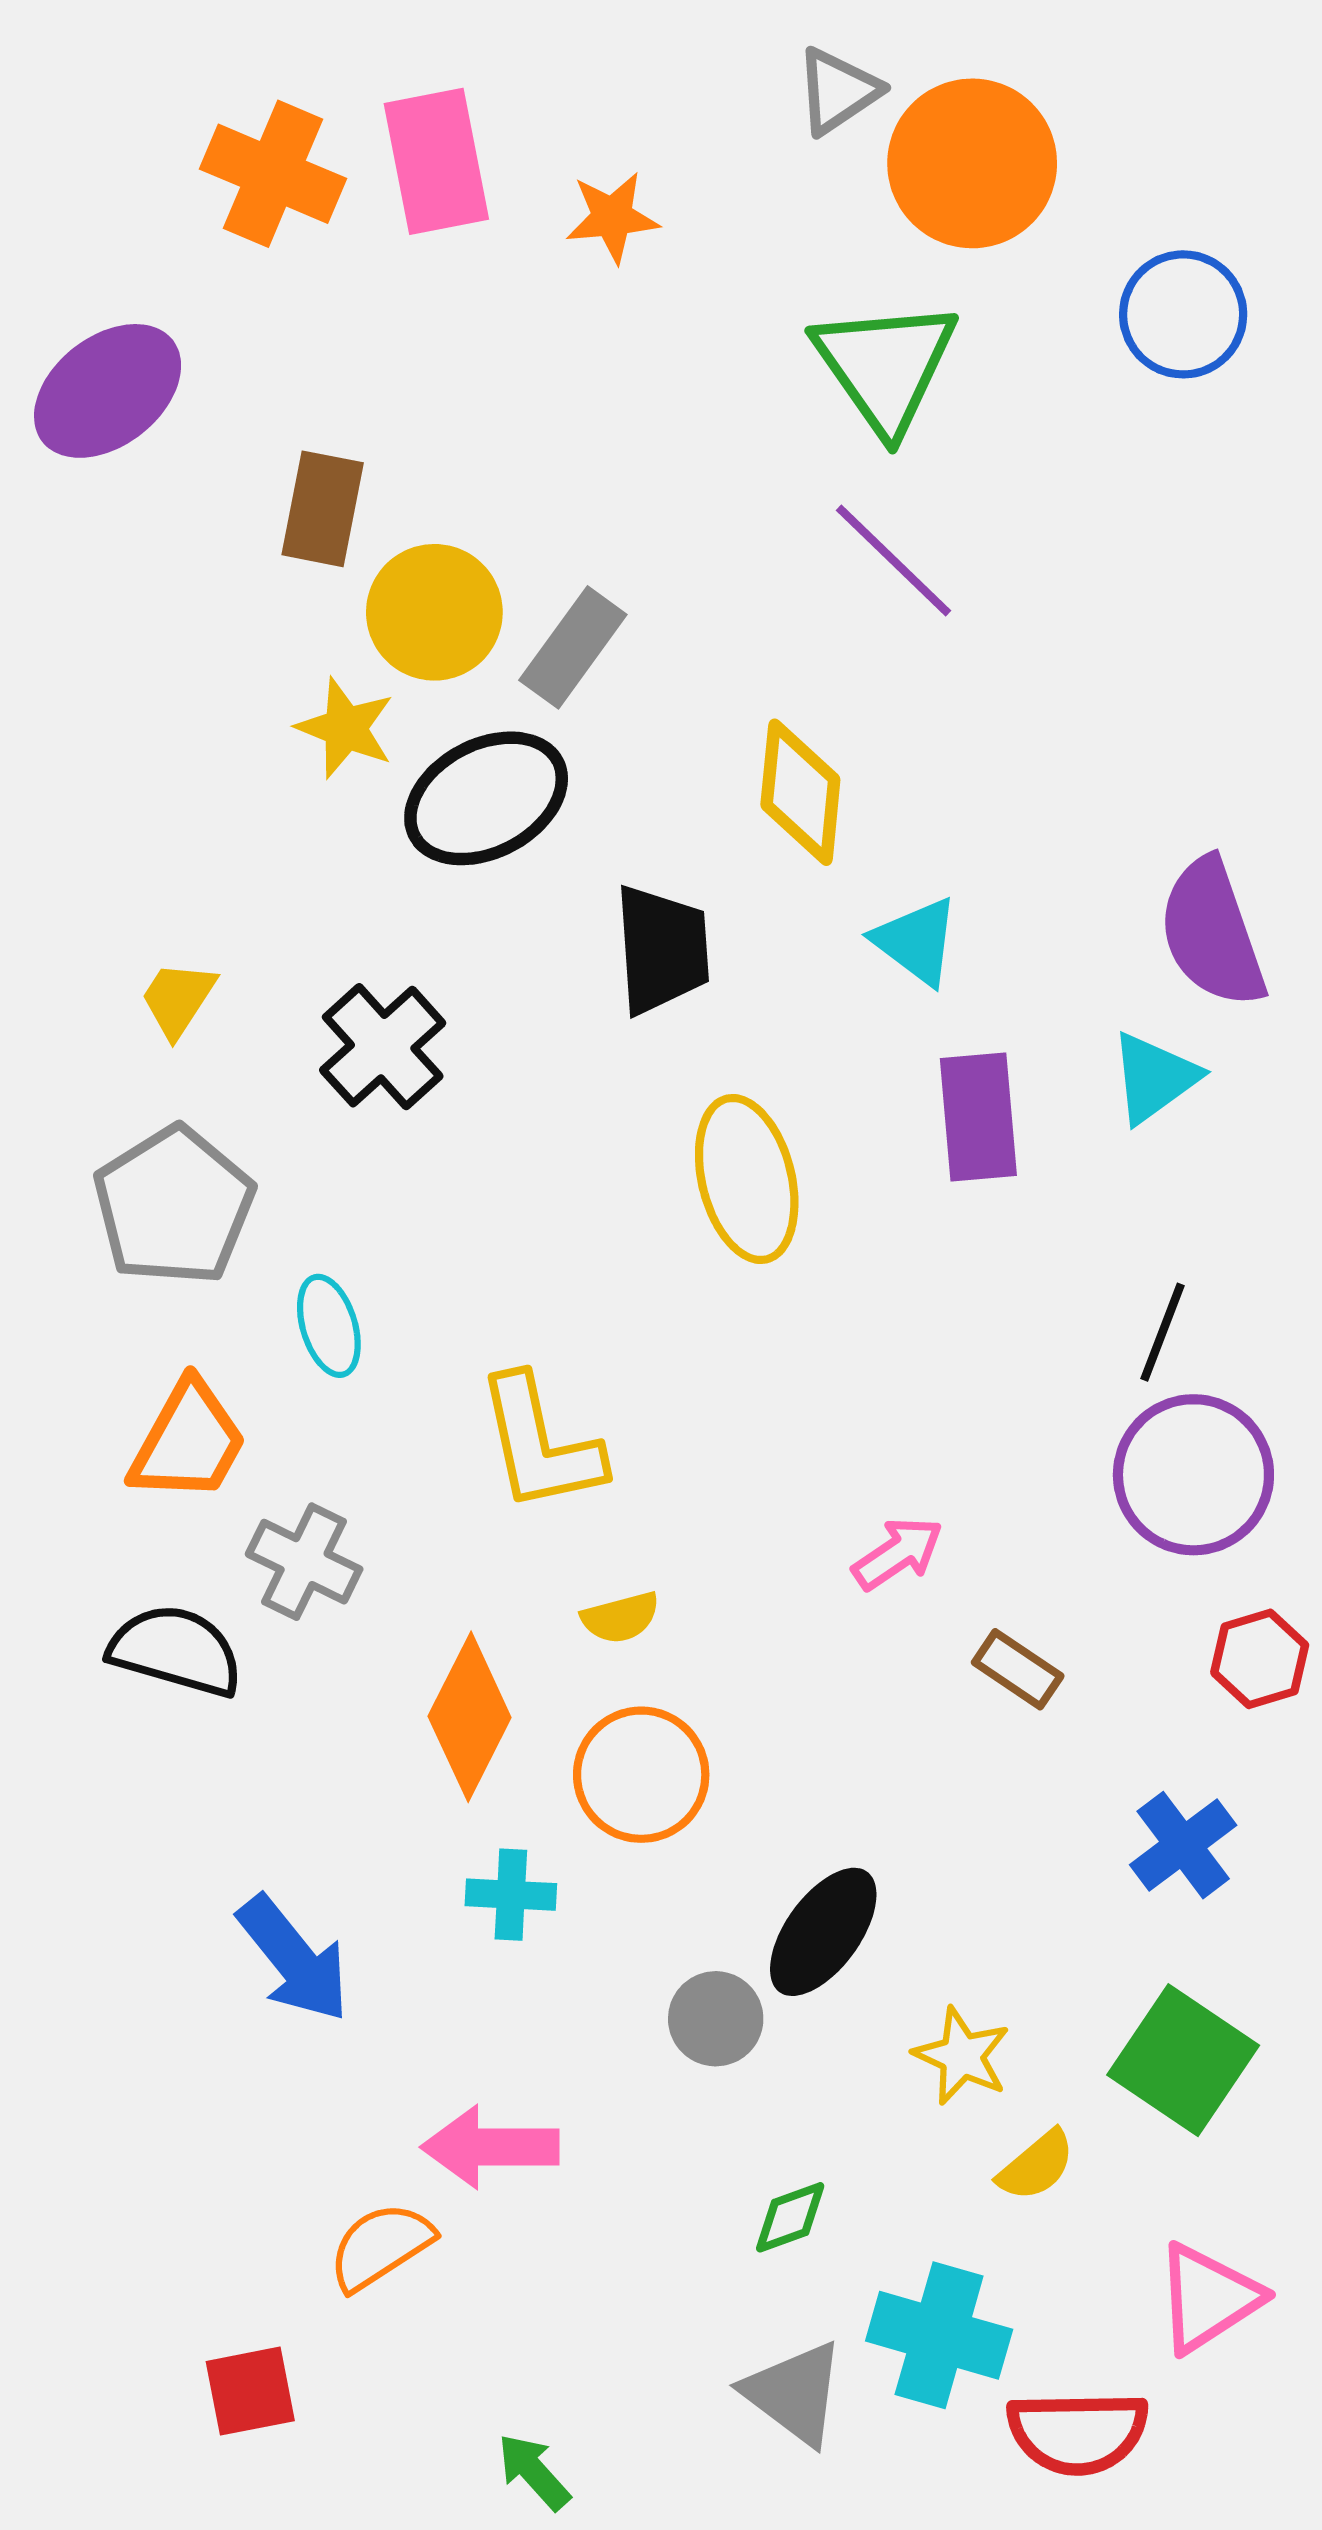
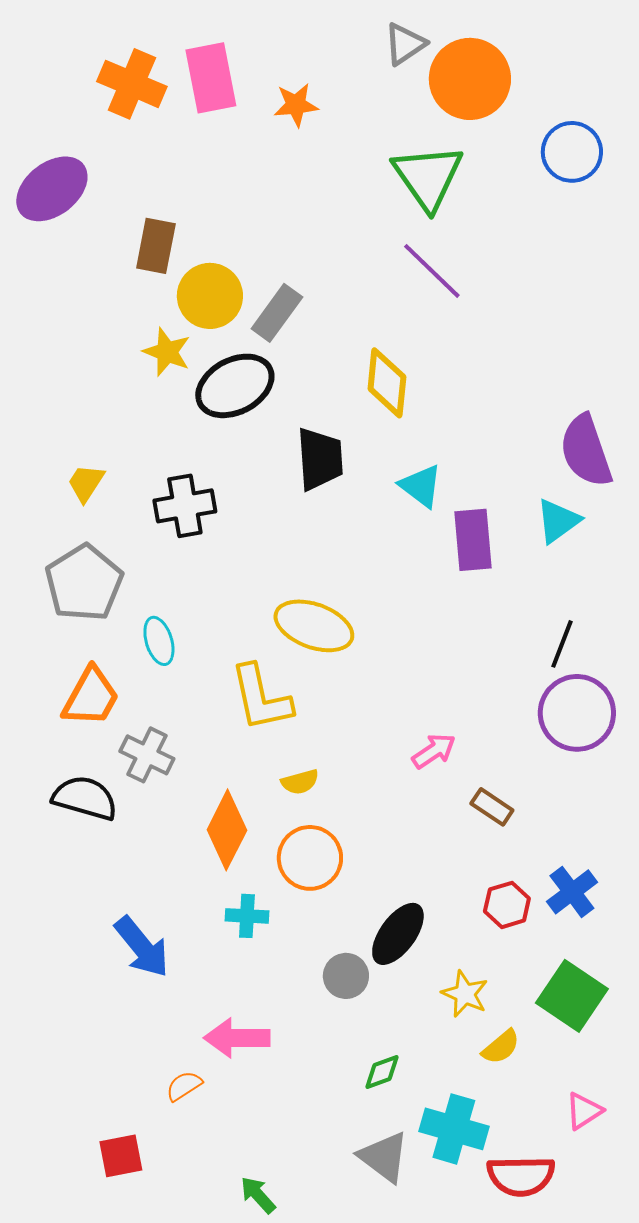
cyan triangle: (916, 941) -> (421, 486), moved
black cross: (383, 1047) -> (185, 506), turned 32
yellow ellipse: (747, 1179) -> (314, 626), moved, turned -56
red hexagon: (1260, 1659) -> (507, 905), moved
orange semicircle: (381, 2246) -> (184, 1086), size x0.7
pink triangle: (1208, 2298) -> (584, 1111), size x0.7

